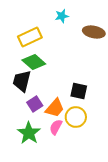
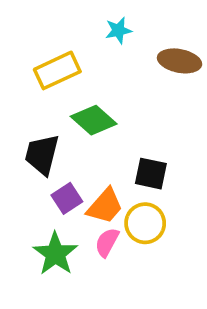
green diamond: (34, 62) -> (94, 120), moved

